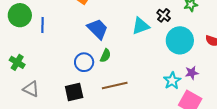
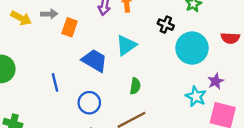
blue line: (43, 25) -> (55, 82), moved
cyan triangle: (141, 26) -> (126, 45), moved
green semicircle: (105, 56) -> (135, 86), moved

